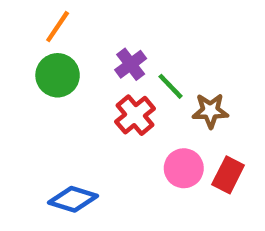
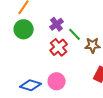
pink circle: (184, 168) -> (57, 81), moved

